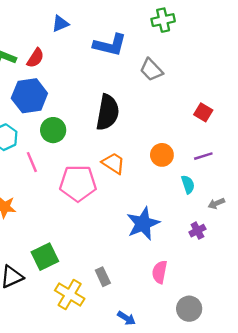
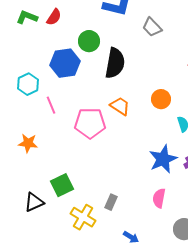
blue hexagon: (29, 96) -> (65, 63), moved
green circle: (53, 130) -> (89, 41), moved
blue star: (143, 224) -> (163, 159), moved
gray rectangle: (103, 277) -> (111, 202), turned 49

